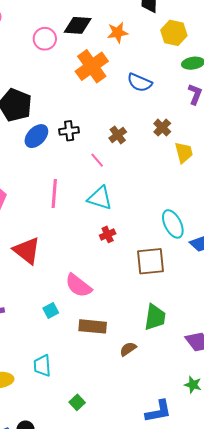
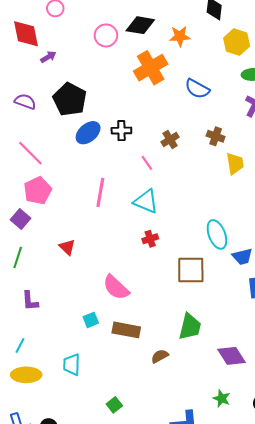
brown cross: (162, 128) -> (216, 136), turned -30
red triangle: (27, 251) -> (67, 247), size x0.6
cyan square: (51, 310) -> (91, 320), moved
green square: (77, 402) -> (114, 405), moved

